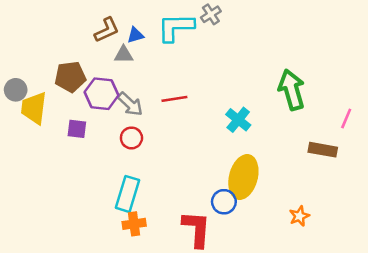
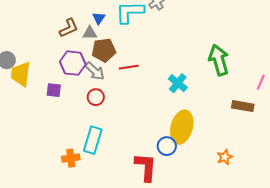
brown L-shape: (107, 30) -> (69, 28), moved
blue triangle: (135, 35) -> (99, 18), turned -40
brown pentagon: (70, 77) -> (104, 50), moved
orange cross: (134, 224) -> (71, 158), moved

